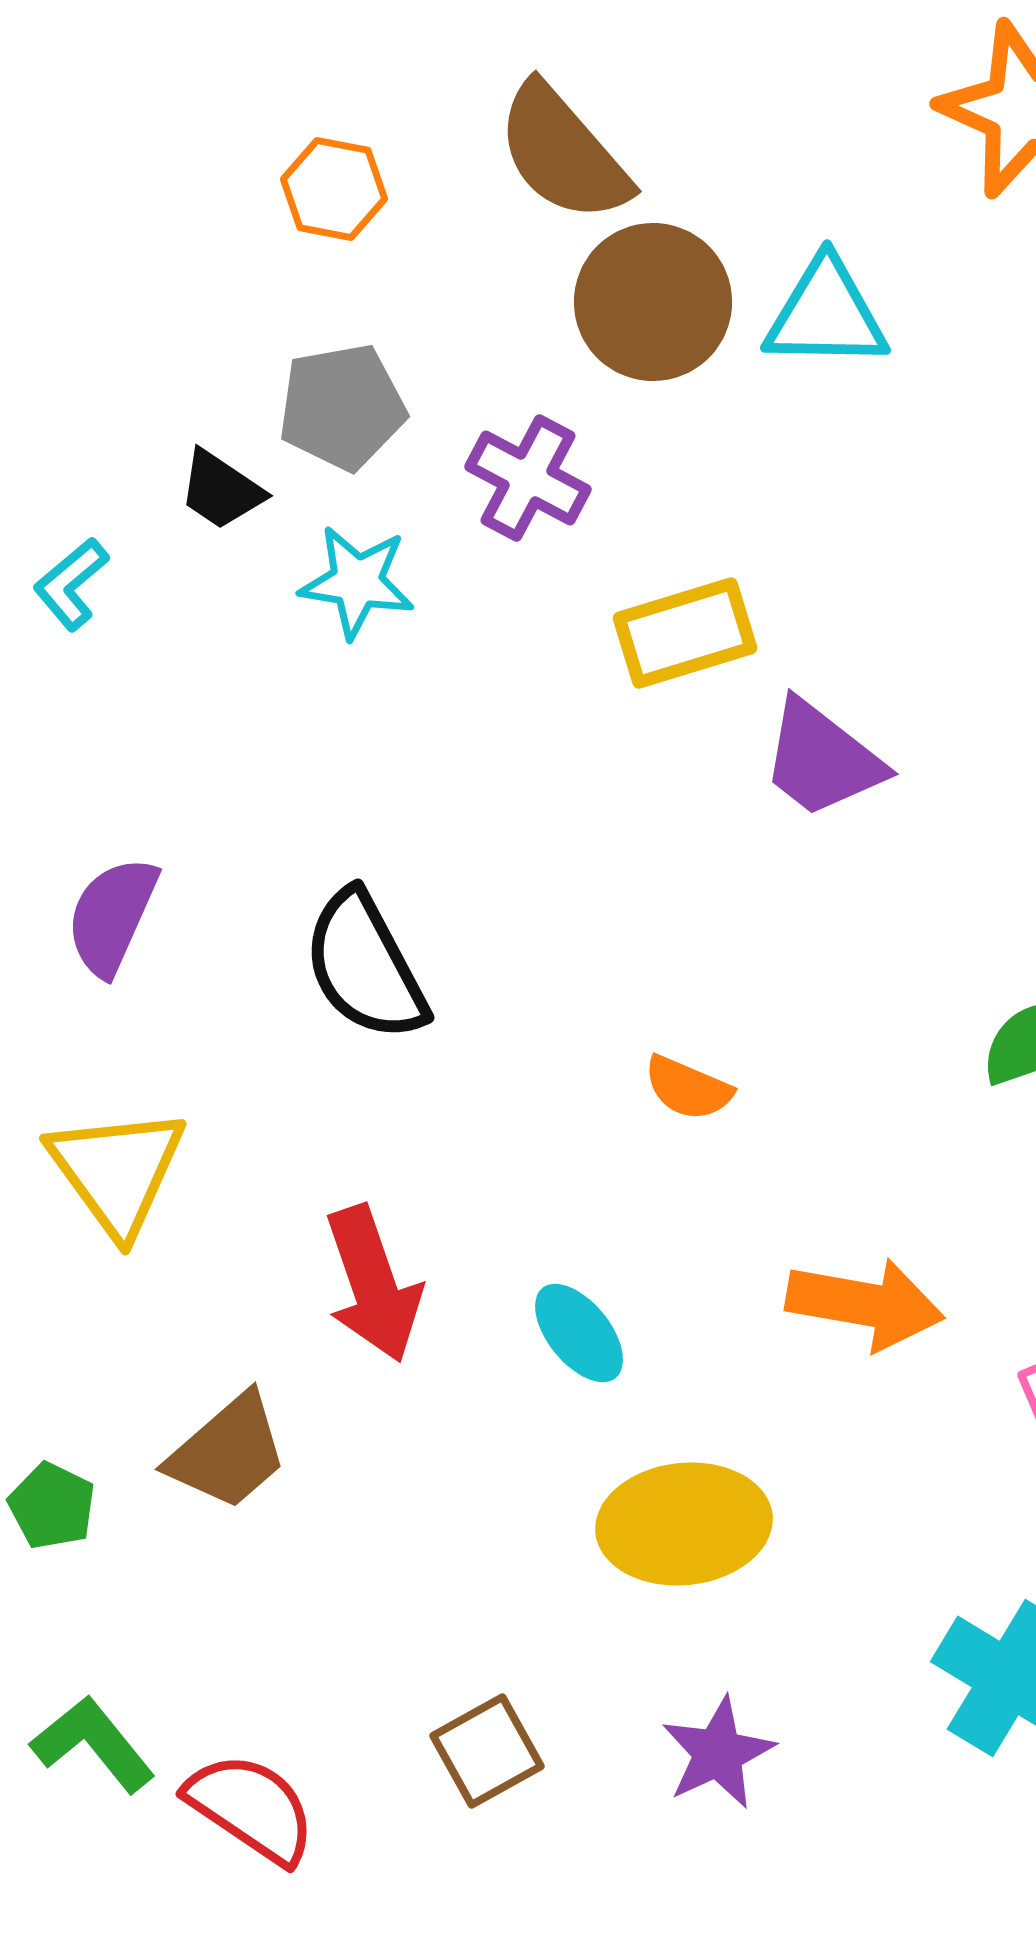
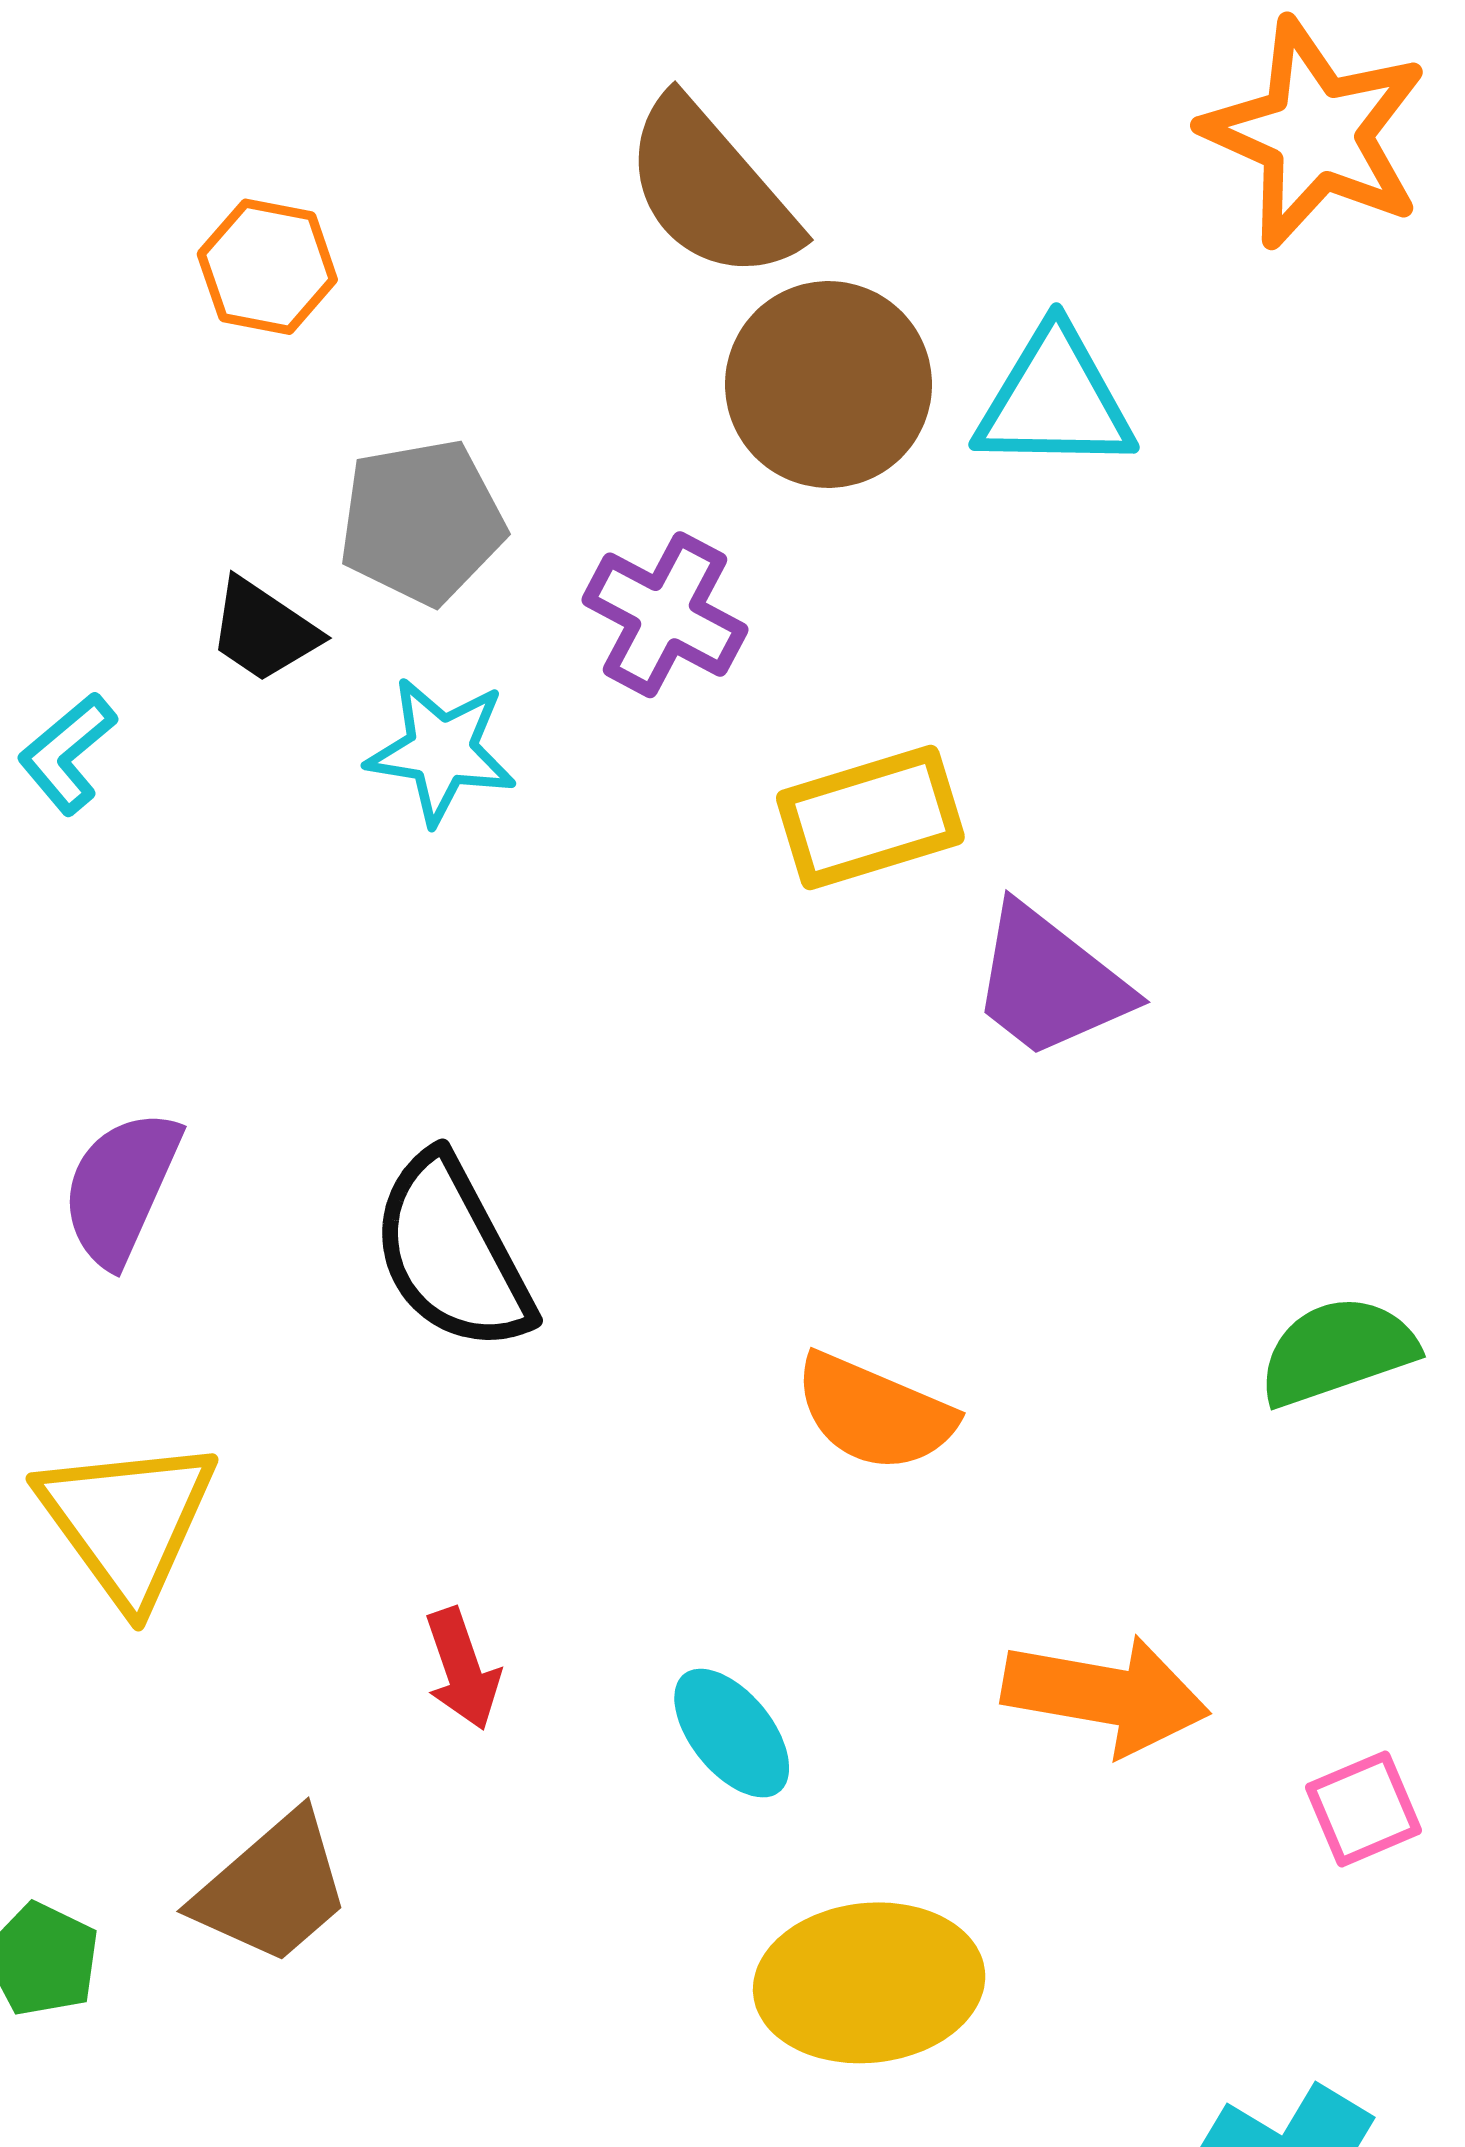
orange hexagon: (334, 189) -> (267, 267), moved
orange semicircle: (688, 1088) -> (874, 1413), size x1.4
red arrow: (373, 1284) -> (462, 1669), size x0.6

